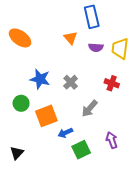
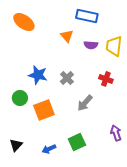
blue rectangle: (92, 17) -> (87, 16), turned -65
orange ellipse: (20, 38) -> (24, 22), moved
blue arrow: (65, 133) -> (49, 149), moved
purple arrow: (112, 140) -> (116, 133), moved

